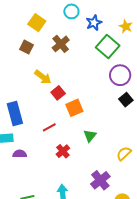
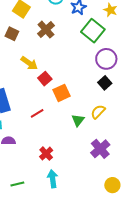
black square: (126, 100) -> (105, 83), moved
red cross: (63, 151) -> (46, 154), moved
yellow semicircle: (124, 154) -> (98, 112), moved
purple cross: (100, 180) -> (100, 149), moved

